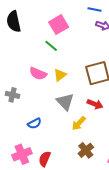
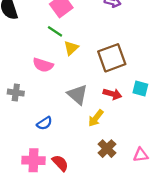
yellow triangle: (60, 75) -> (71, 48), moved
pink cross: (22, 154) -> (33, 160), turned 30
red semicircle: (45, 159) -> (60, 163), turned 119

